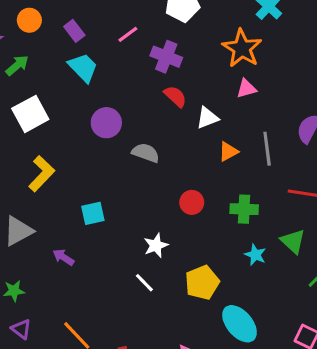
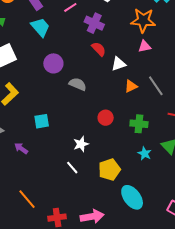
orange star: (242, 48) -> (143, 20), turned -30
gray line: (267, 149) -> (156, 86), turned -30

